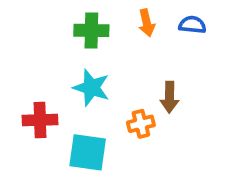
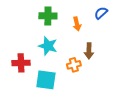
orange arrow: (147, 23) -> (77, 24), moved
blue semicircle: (192, 25) -> (101, 13), turned -48

